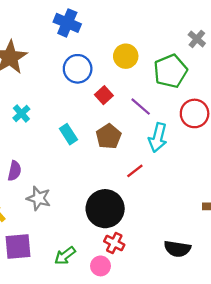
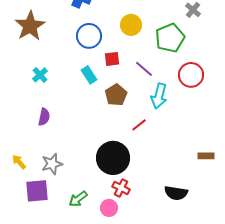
red square: (104, 95) -> (112, 59), turned 35
cyan rectangle: (68, 134) -> (89, 75), moved
purple semicircle: (15, 171) -> (44, 117), moved
gray star: (39, 198) -> (52, 164), moved, turned -30

